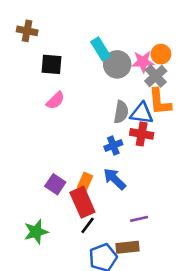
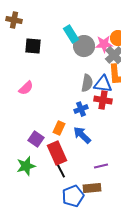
pink semicircle: (55, 100) -> (26, 88), moved
orange rectangle: (85, 182) -> (59, 128), moved
black line: (88, 225) -> (61, 171), turned -64
green star: (36, 232) -> (26, 166), moved

